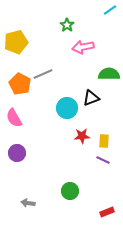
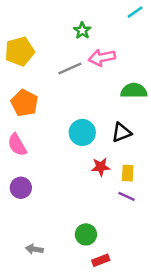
gray line: (43, 74) -> (70, 69), moved
black triangle: (91, 98) -> (122, 132), moved
red rectangle: (107, 212) -> (101, 260), moved

